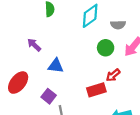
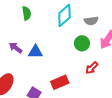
blue triangle: (56, 66) -> (35, 52), moved
red rectangle: (96, 90) -> (60, 82), moved

